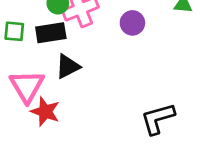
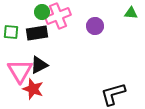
black triangle: (68, 67) -> (39, 65), moved

